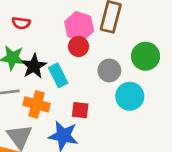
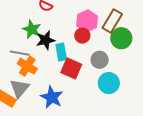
green circle: (146, 56) -> (121, 38), moved
orange cross: (36, 104) -> (27, 66), moved
red square: (80, 110) -> (71, 68), moved, size x1.5

